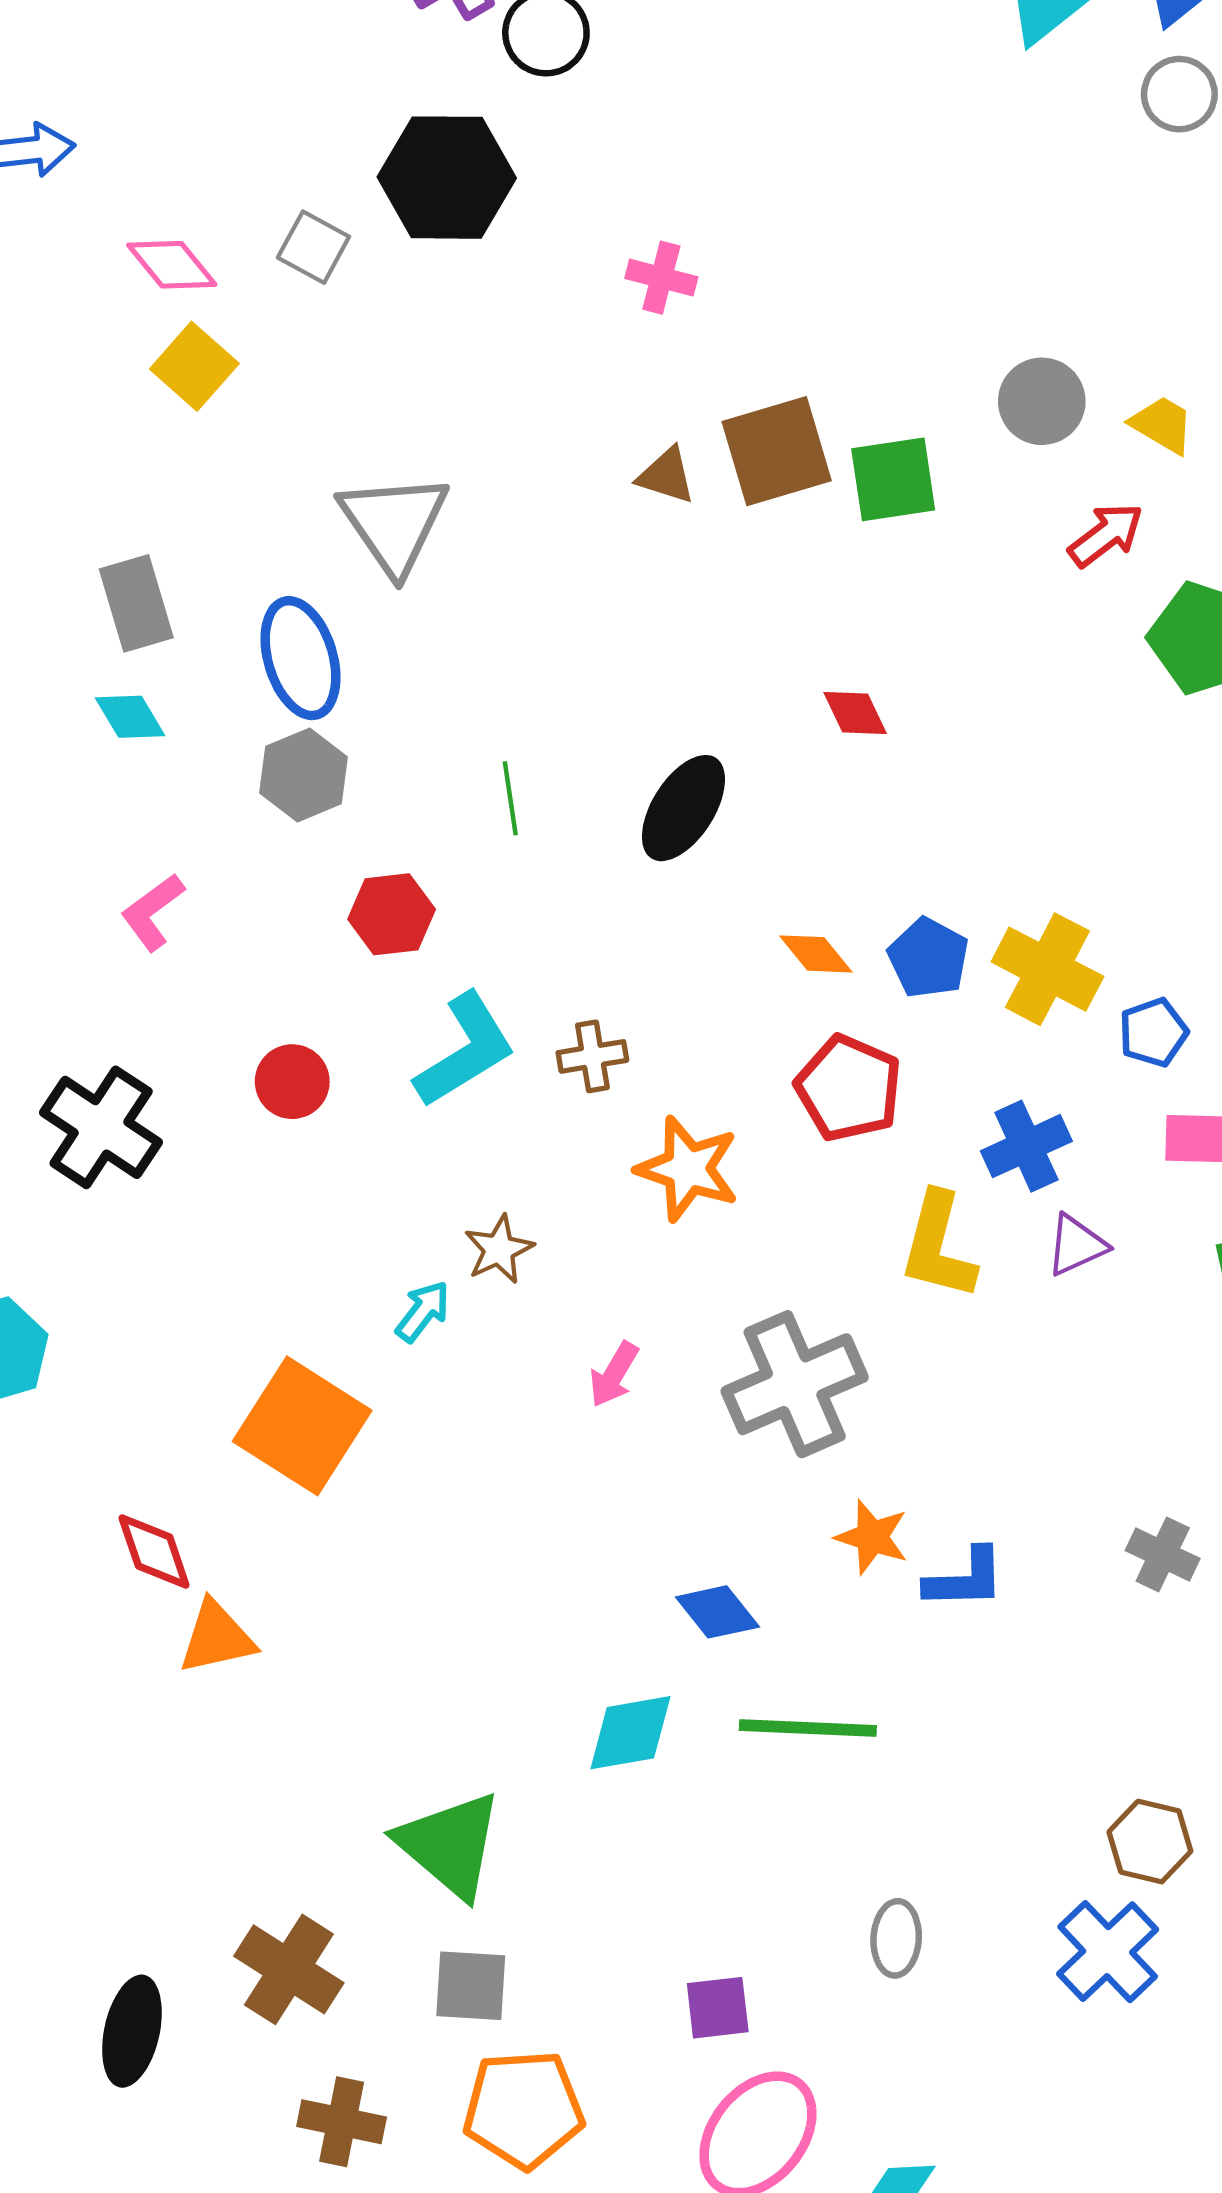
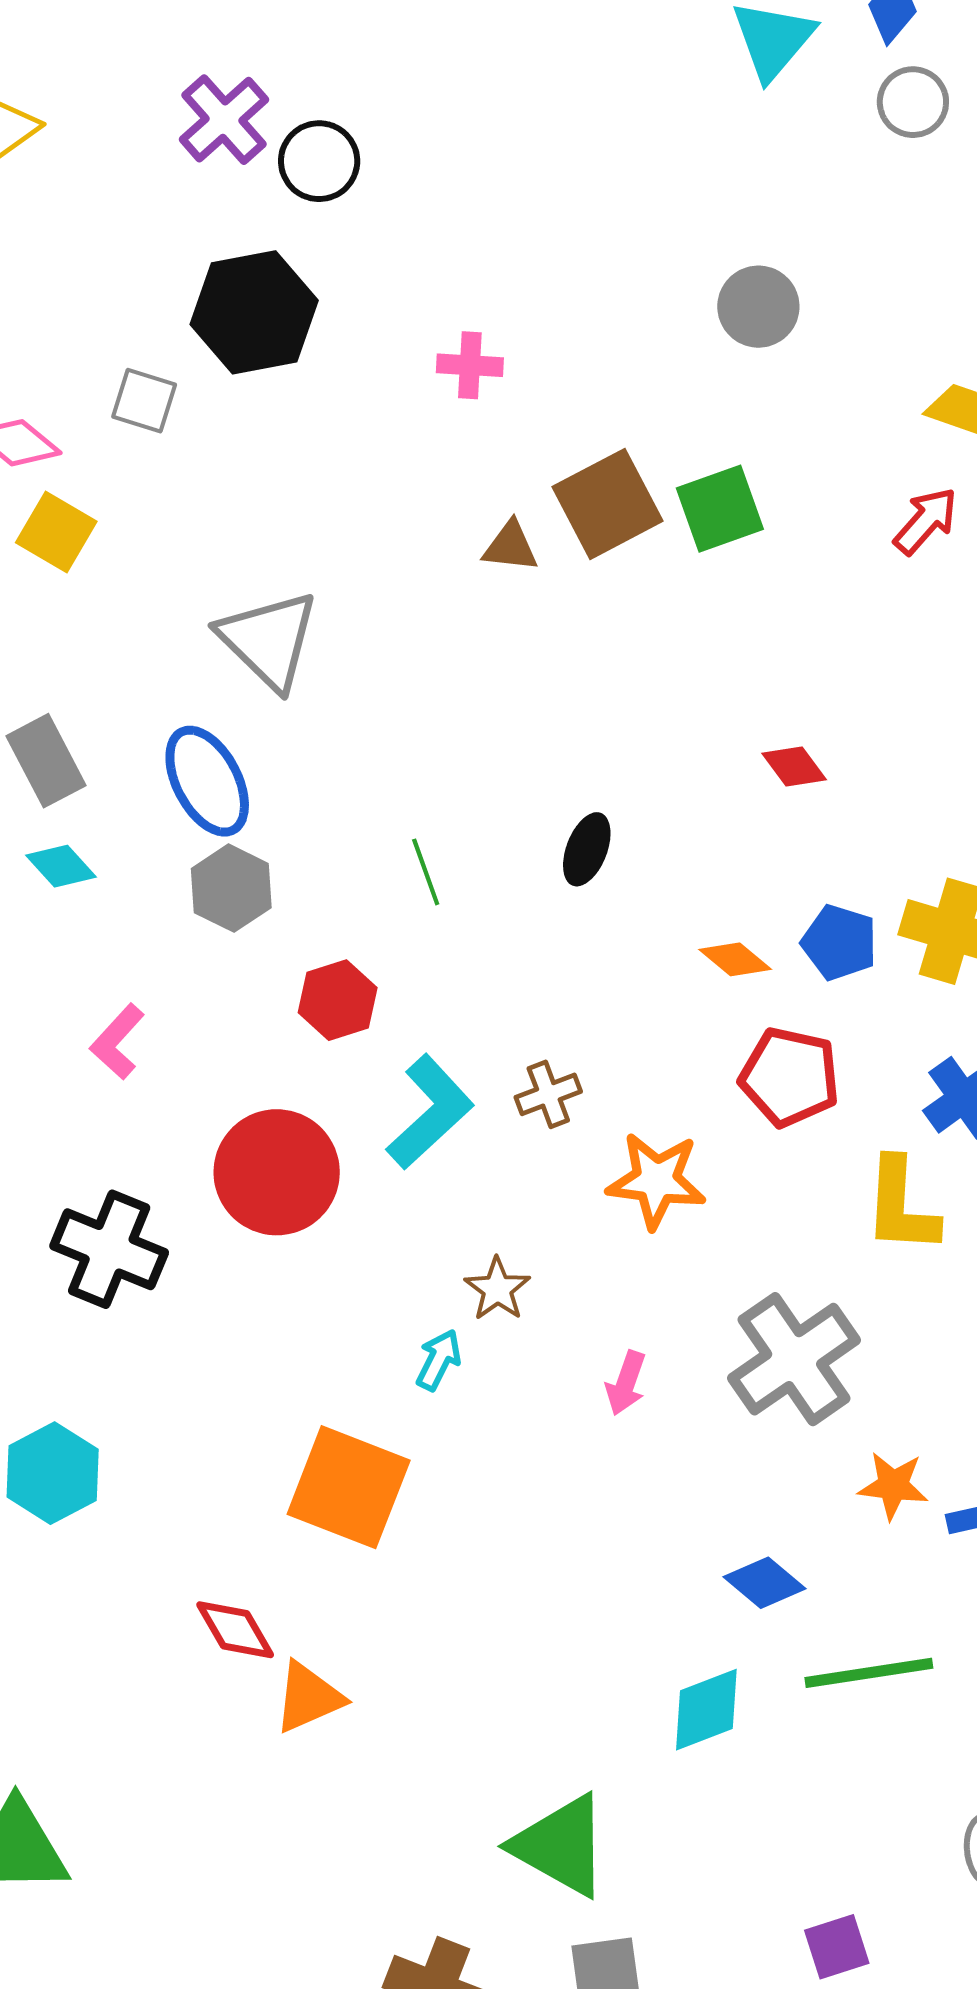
gray circle: (1042, 401) -> (758, 307), moved
red diamond: (855, 713) -> (794, 766), moved
black ellipse: (683, 808) -> (587, 849), size x0.7
red circle: (292, 1082) -> (277, 1172), size x1.8

